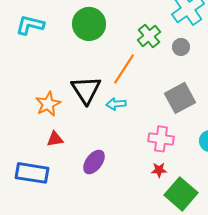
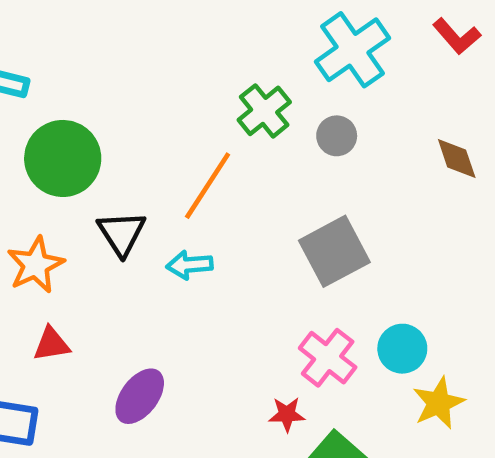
green circle: (89, 24) -> (63, 158), moved
black triangle: (86, 90) -> (122, 233), size x0.7
pink cross: (161, 139) -> (328, 358), moved, turned 30

